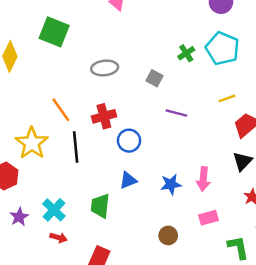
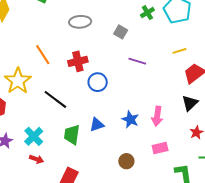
black line: (76, 147) -> (55, 99), moved, turned -50
blue triangle: (128, 180) -> (97, 125), moved
blue star: (171, 184) -> (130, 119), turned 30

